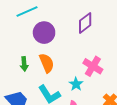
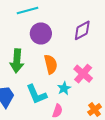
orange semicircle: (47, 63) -> (51, 64), moved
green arrow: (24, 64) -> (17, 61), size x1.6

